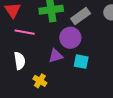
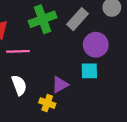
purple circle: (70, 38) -> (96, 45), moved
purple triangle: (56, 56) -> (60, 85), moved

